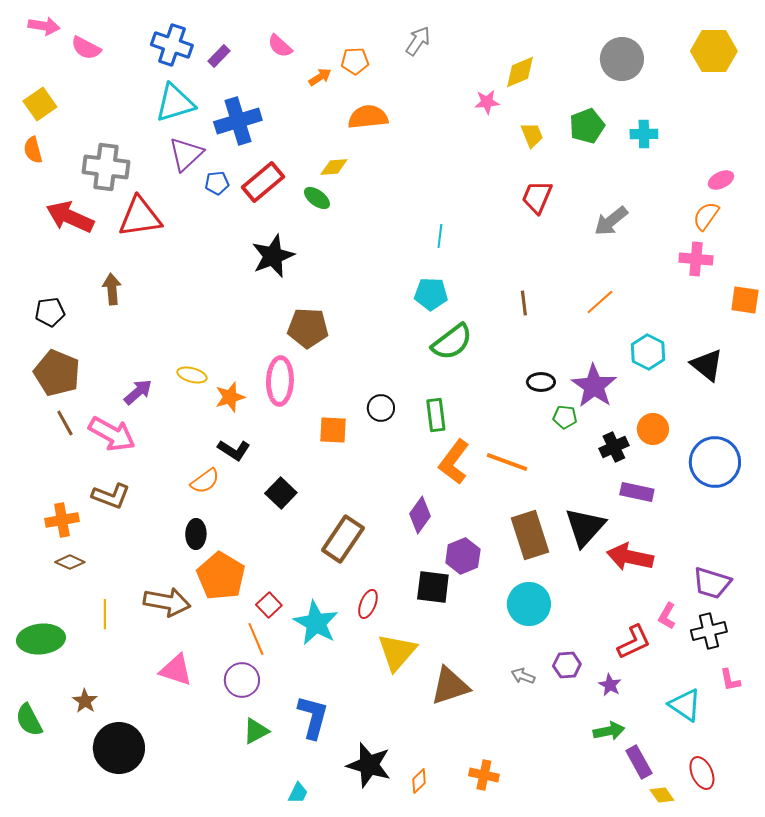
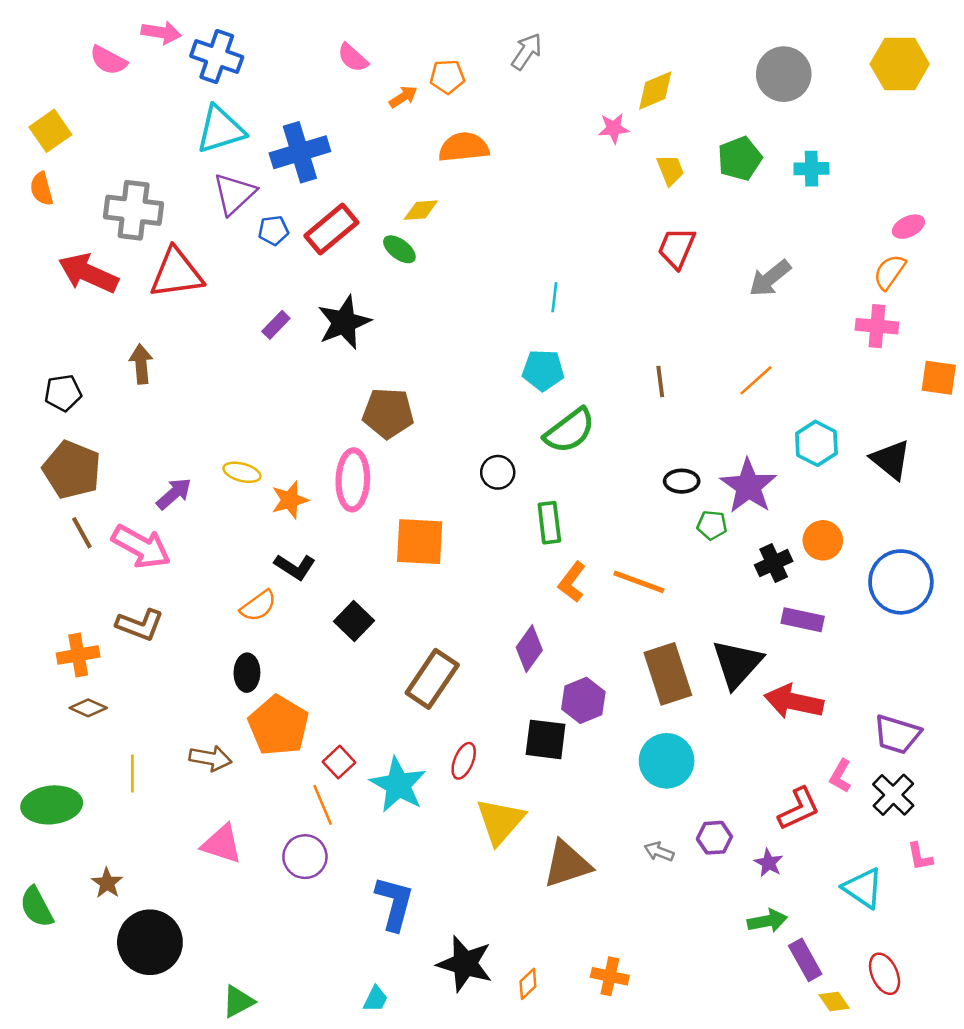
pink arrow: (44, 26) -> (161, 33), moved
purple rectangle: (219, 56) -> (276, 325), moved
black circle: (381, 408) -> (498, 472), moved
orange square: (333, 430) -> (420, 542), size x1.4
orange L-shape: (454, 462) -> (572, 582), size x0.7
brown arrow: (167, 602) -> (210, 758), size x0.7
black cross: (709, 631) -> (893, 795), turned -32
green triangle: (256, 731) -> (238, 1001), moved

